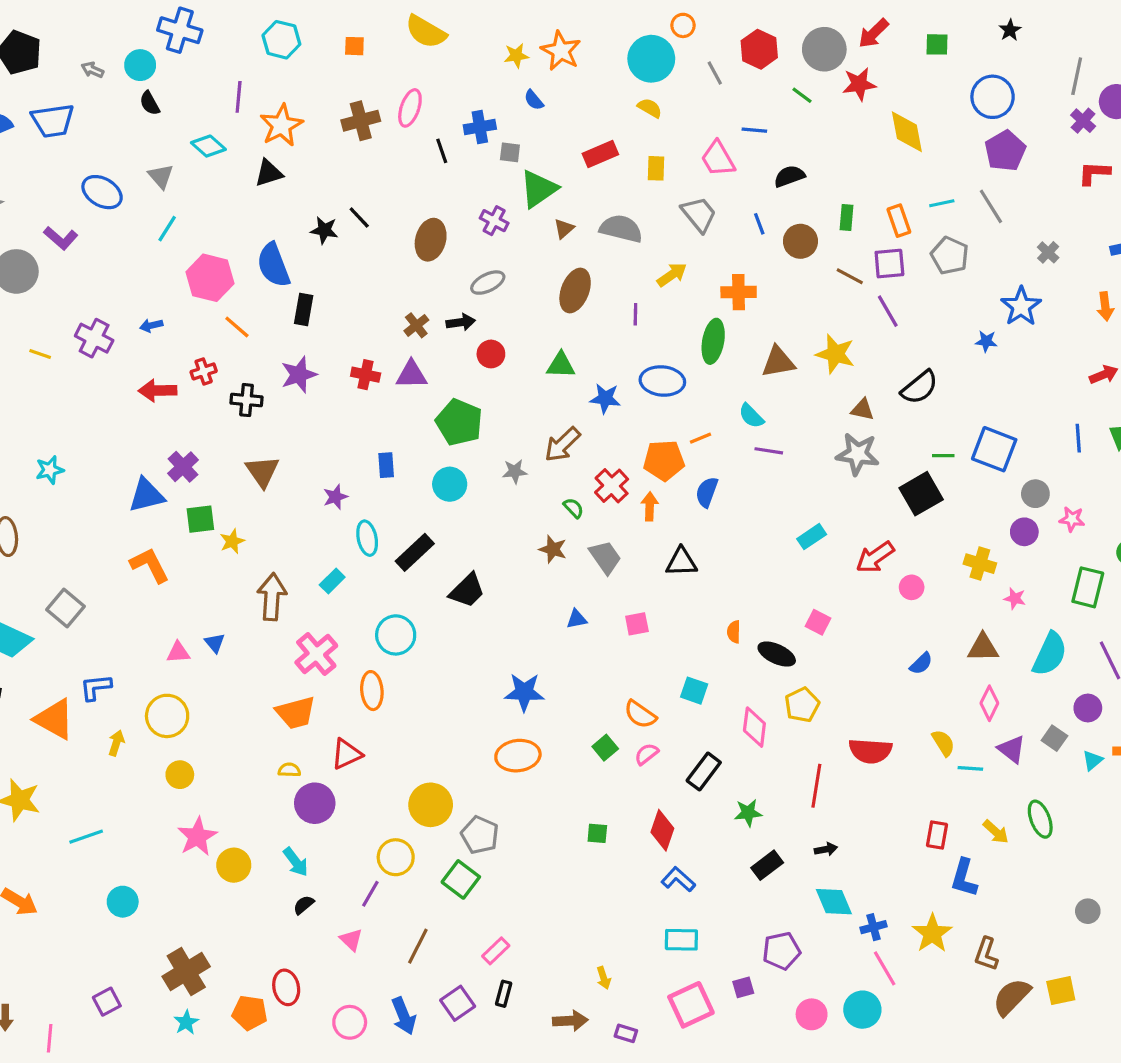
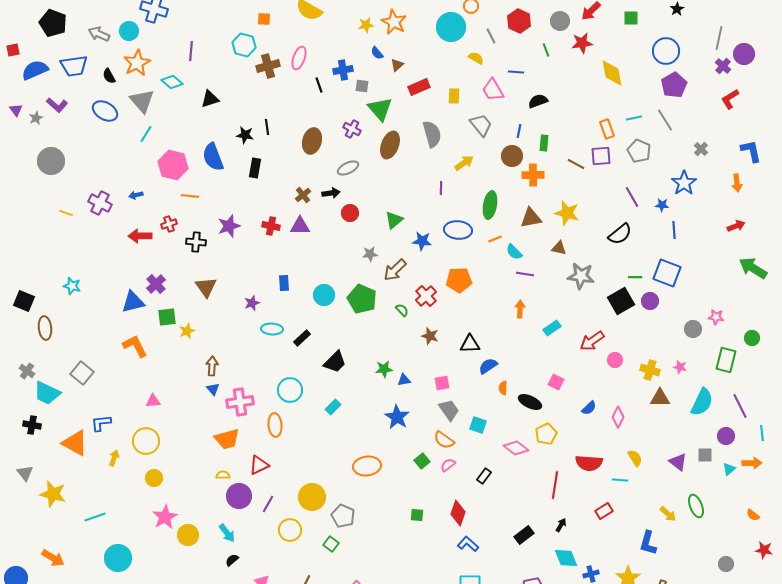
cyan hexagon: (281, 40) -> (244, 45), moved
gray circle: (824, 49) -> (560, 21), size x0.7
gray arrow: (93, 70) -> (99, 34), size x1.5
green line: (802, 95) -> (546, 50), turned 32
black semicircle: (150, 103) -> (109, 76), moved
yellow semicircle: (650, 108) -> (476, 58), moved
orange star: (281, 125) -> (137, 63), moved
red L-shape: (1094, 173) -> (730, 99), turned -35
gray triangle: (161, 176) -> (142, 101), size x1.5
green triangle: (539, 189) -> (380, 109), turned -36
black line: (359, 217) -> (267, 127), turned 35
green rectangle: (847, 217) -> (544, 143), moved
blue line: (759, 224) -> (519, 131), turned 32
brown triangle: (564, 229) -> (397, 65), moved
gray semicircle: (621, 229) -> (432, 134), turned 60
purple L-shape: (61, 238) -> (57, 105), moved
brown circle: (800, 241) -> (512, 156), moved
brown ellipse: (575, 291) -> (390, 145), moved
orange cross: (739, 292) -> (533, 175), moved
black rectangle: (304, 310) -> (255, 168), moved
purple line: (888, 311) -> (632, 197), moved
orange line: (237, 327) -> (190, 196), turned -36
green triangle: (561, 365) -> (394, 220), turned -42
brown triangle: (862, 410) -> (559, 248), moved
green pentagon: (459, 422) -> (362, 299), moved
orange line: (700, 438) -> (495, 239), moved
blue line: (1078, 438) -> (674, 230), moved
cyan star: (50, 470) -> (72, 286), turned 30
gray star: (515, 471) -> (370, 254), moved
blue semicircle: (707, 492) -> (488, 366), moved, turned 36
gray circle: (1035, 494) -> (693, 329), moved
orange arrow: (650, 506) -> (520, 309), moved
purple circle: (1024, 532) -> (650, 301), moved
cyan ellipse: (367, 538) -> (272, 329), turned -75
brown star: (553, 549) -> (430, 336), moved
black rectangle: (415, 552) -> (302, 338), size x0.7
gray trapezoid: (605, 557) -> (449, 410), moved
yellow cross: (980, 564) -> (650, 370), moved
cyan rectangle: (332, 581) -> (333, 407), moved
brown arrow: (272, 597) -> (212, 366), size x0.7
blue triangle: (215, 643) -> (213, 389), moved
pink cross: (316, 654) -> (240, 402), turned 32
blue semicircle: (921, 664) -> (589, 408), moved
blue star: (524, 692) -> (397, 417), moved, turned 30
pink diamond: (989, 703) -> (618, 417), moved
pink diamond: (754, 727) -> (516, 448), turned -60
gray square: (1054, 738) -> (705, 455), turned -35
cyan line: (970, 768) -> (620, 480), moved
black rectangle: (704, 771) -> (484, 476), size x0.7
green star: (748, 813) -> (384, 369), moved
red rectangle: (937, 835) -> (604, 511), moved, turned 48
black arrow: (826, 849) -> (561, 525), turned -48
green square: (461, 879) -> (331, 544), size x0.7
purple line: (370, 894) -> (268, 504), moved
cyan circle: (123, 902) -> (118, 558), size x1.4

